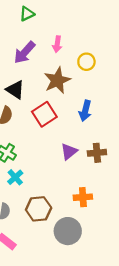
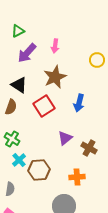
green triangle: (27, 14) -> (18, 31), moved
yellow circle: (86, 62) -> (97, 60), moved
brown cross: (97, 153) -> (89, 148), moved, turned 35
brown hexagon: (39, 209) -> (39, 170), moved

